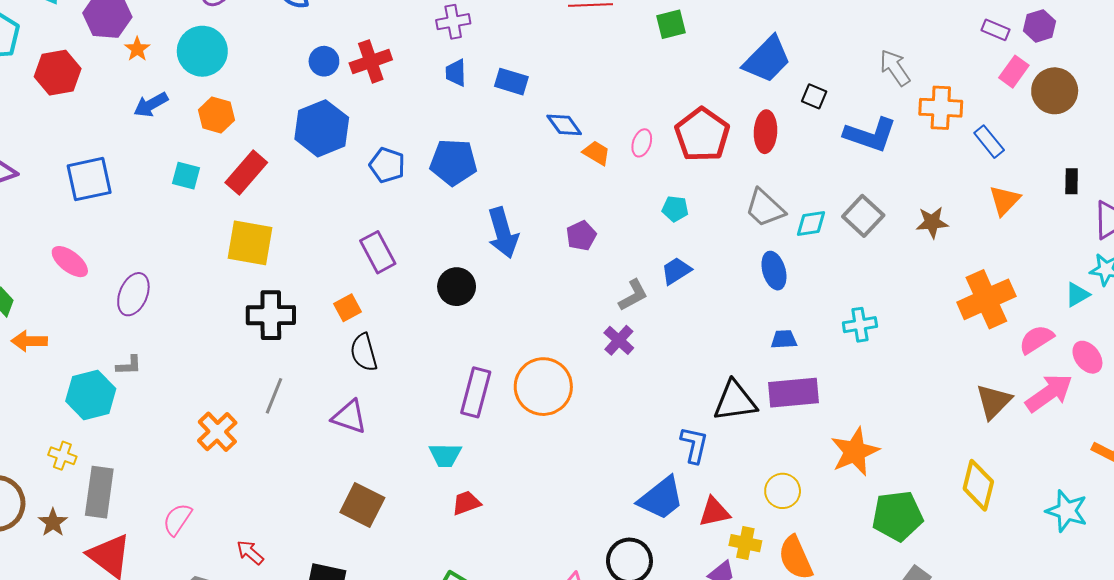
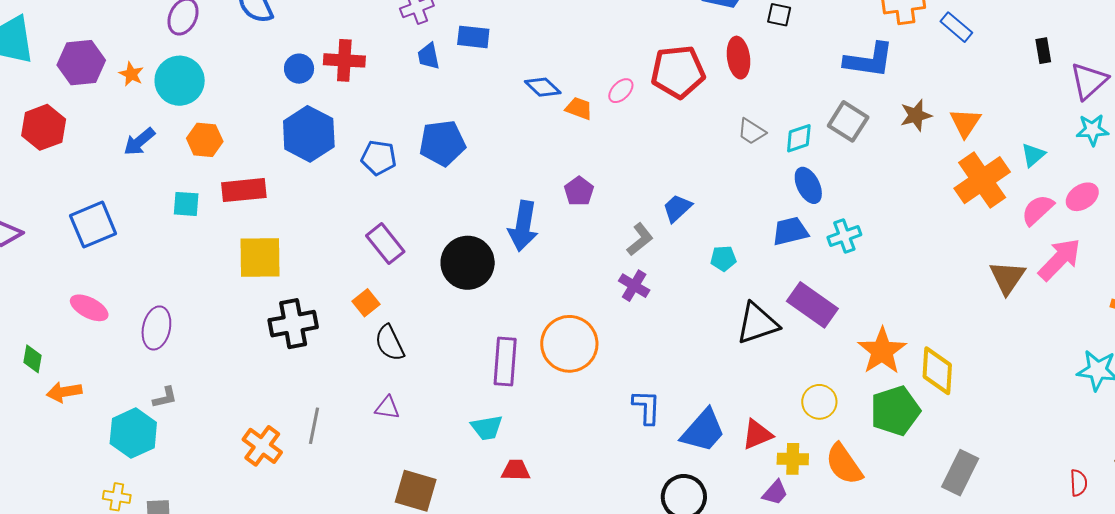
orange star: (137, 49) -> (131, 74), moved
red cross: (371, 61) -> (344, 60), turned 33
blue rectangle: (511, 82) -> (473, 37), moved
red pentagon: (702, 135) -> (678, 72), turned -30
blue L-shape: (870, 135) -> (869, 60), moved
pink ellipse: (642, 143) -> (621, 91), turned 36
red rectangle: (246, 172) -> (244, 190), turned 54
orange triangle: (1004, 200) -> (965, 123), moved
gray trapezoid: (765, 208) -> (752, 131), size x0.7
cyan pentagon: (675, 209) -> (723, 258), moved
blue arrow: (503, 233) -> (523, 226), moved, turned 36
blue ellipse: (774, 271) -> (808, 185), moved
black circle: (457, 287) -> (468, 263), size x1.4
cyan triangle: (1077, 295) -> (1033, 155), moved
cyan cross: (860, 325) -> (844, 236), moved
blue trapezoid: (784, 339) -> (790, 231), moved, size x1.4
pink ellipse: (1087, 357) -> (1082, 197), moved, turned -76
purple rectangle: (793, 393) -> (812, 305), turned 51
gray line: (274, 396) -> (314, 426), moved
purple triangle: (349, 417) -> (387, 408), size x0.7
blue L-shape: (694, 445) -> (646, 407), moved
yellow diamond: (978, 485) -> (937, 371), moved
red trapezoid: (466, 503) -> (516, 470), turned 32
green pentagon: (897, 516) -> (895, 411), moved

